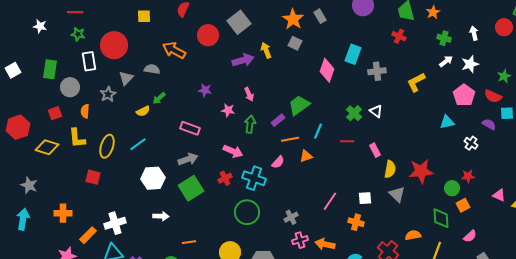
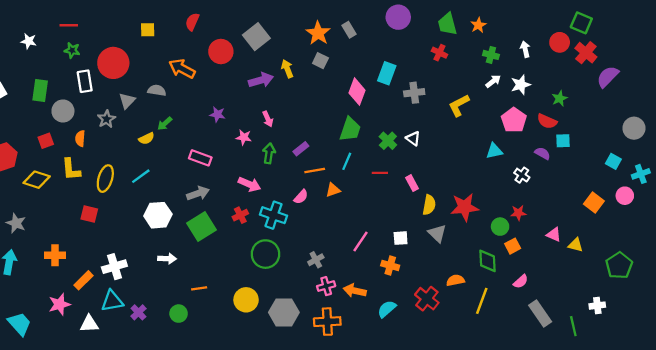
green trapezoid: (299, 105) -> (350, 129), moved, turned 145

